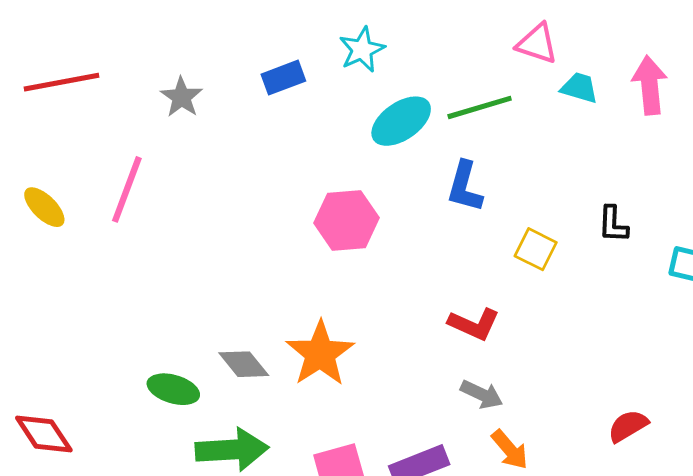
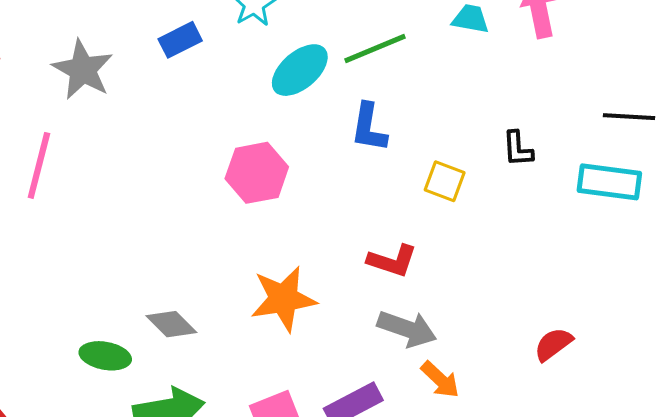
gray star: (181, 97) -> (83, 70), size x1.5
orange star: (320, 354) -> (283, 299), moved, turned 30
gray arrow: (482, 394) -> (407, 329), size x1.4

